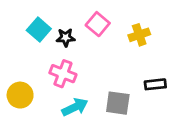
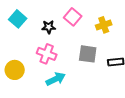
cyan square: (39, 29) -> (18, 19), moved
gray square: (118, 103) -> (88, 54), moved

